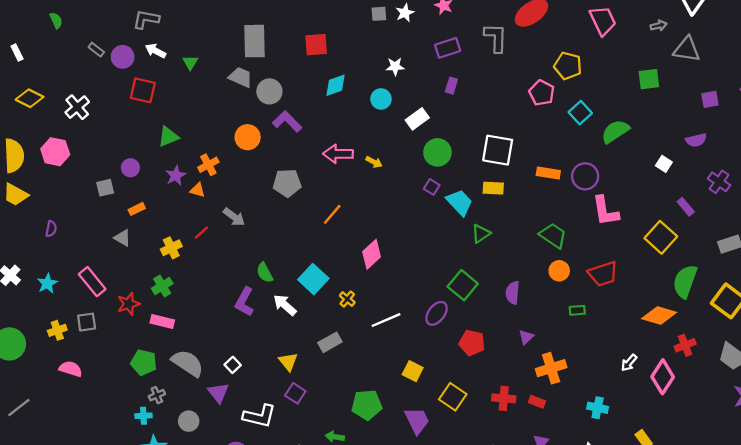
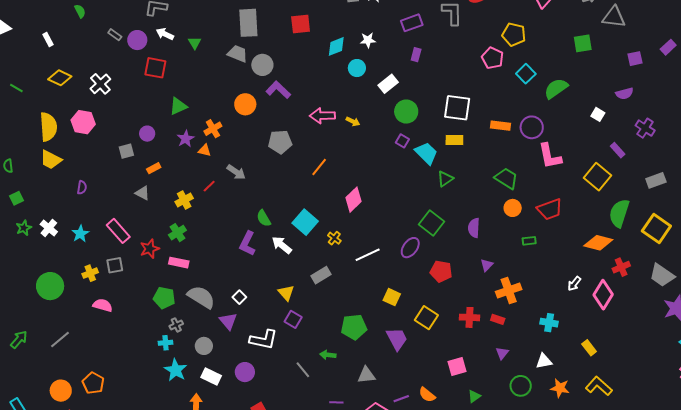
cyan diamond: (335, 85) -> (336, 46), moved

